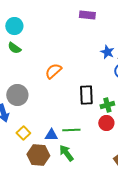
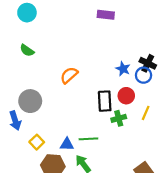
cyan circle: (14, 26) -> (27, 13), moved
blue star: (107, 52) -> (123, 69), moved
green cross: (107, 105) -> (119, 118), moved
red circle: (106, 123) -> (126, 96), moved

